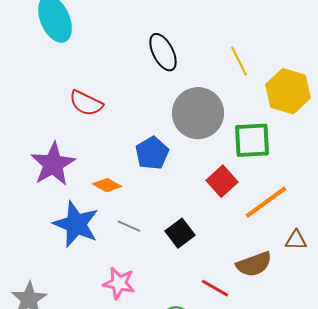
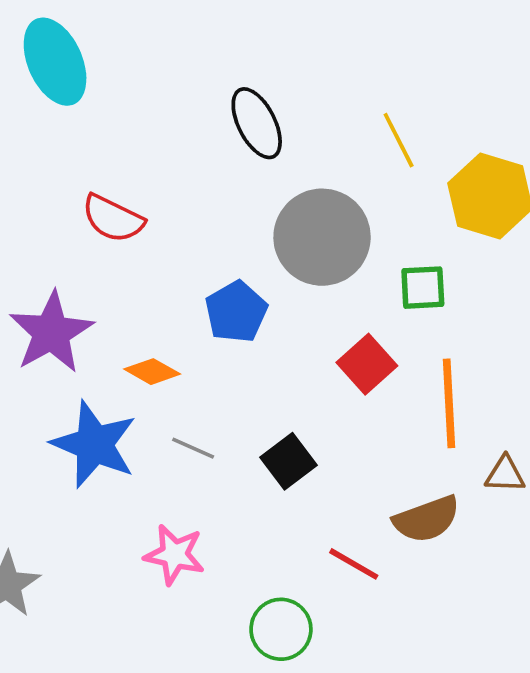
green square: (252, 140) -> (423, 288), size x0.7
orange line: (266, 202) -> (449, 403), turned -57

